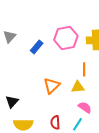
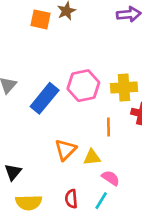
blue rectangle: (37, 47) -> (45, 98), size x1.6
yellow triangle: (78, 87) -> (92, 157), moved

